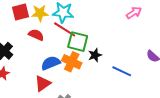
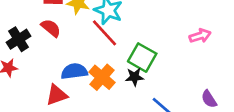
red semicircle: (36, 35) -> (51, 28), moved
green square: (78, 42) -> (142, 58), moved

